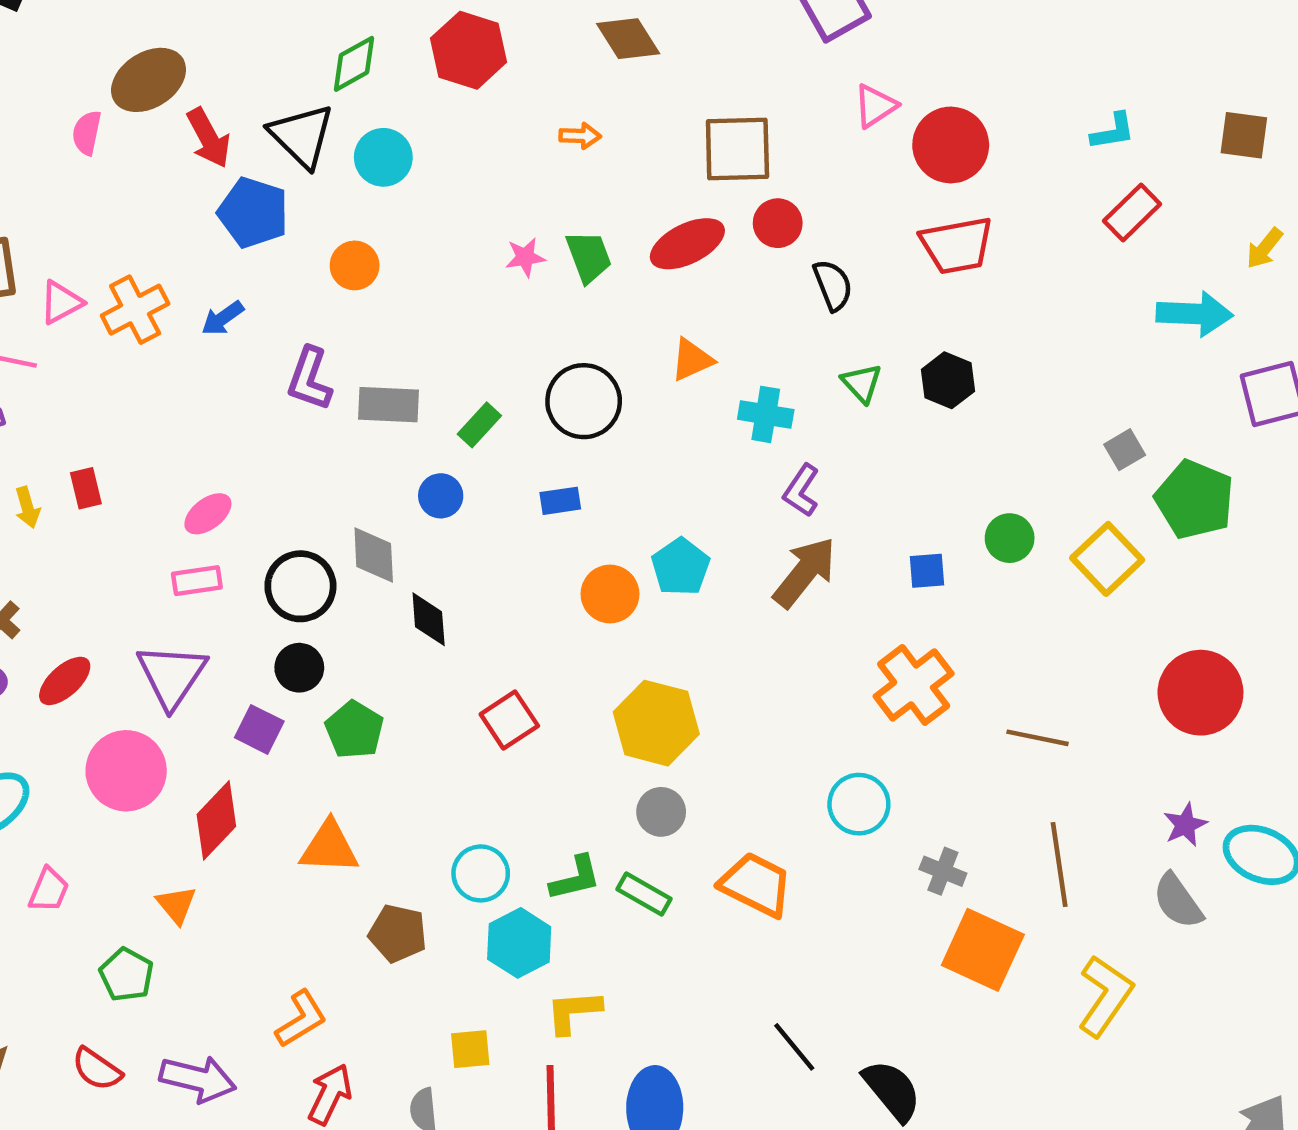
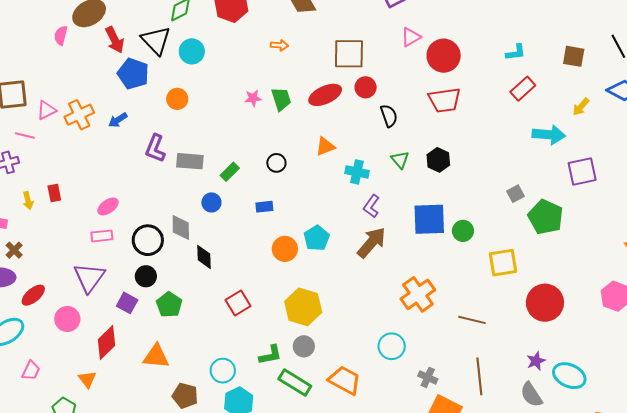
black circle: (584, 401) -> (276, 163), size x0.6
yellow square: (1107, 559) -> (503, 263), moved, turned 32
blue square: (927, 571) -> (429, 219), moved, size x2.0
red ellipse: (65, 681) -> (33, 295), moved
pink circle: (126, 771) -> (67, 319), size x0.7
green L-shape: (575, 878) -> (270, 355), moved
green rectangle: (644, 894) -> (295, 382), size x1.4

